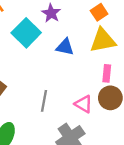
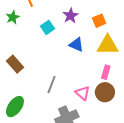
orange square: (99, 12) -> (99, 21), moved
cyan square: (26, 33) -> (48, 27), size x0.6

